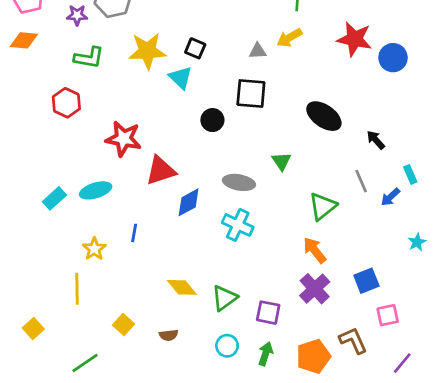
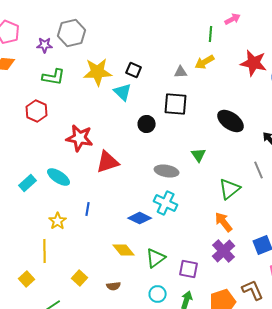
cyan ellipse: (96, 190) -> (59, 177), turned 50
blue diamond: (189, 202) -> (140, 218), moved, turned 55
yellow square: (33, 328) -> (27, 279), moved

